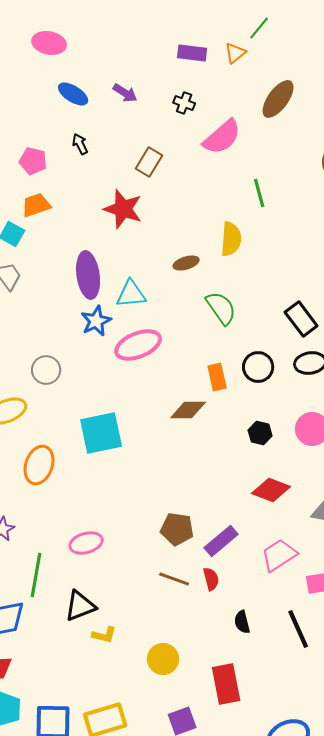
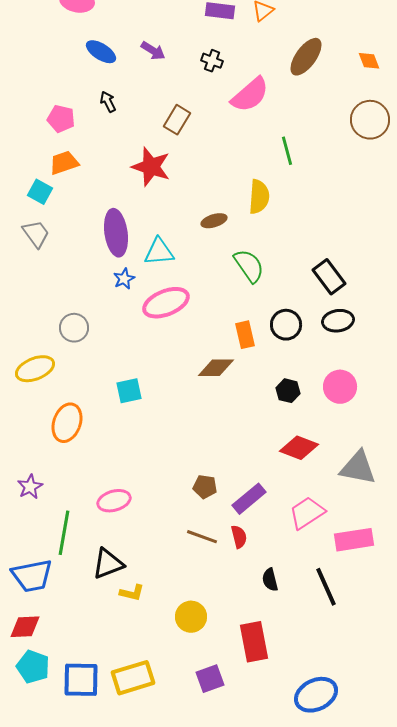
blue star: (96, 321) -> (124, 279), size x0.7
cyan square: (101, 433) -> (129, 391), size x0.6
brown pentagon: (177, 529) -> (205, 487), size x0.7

